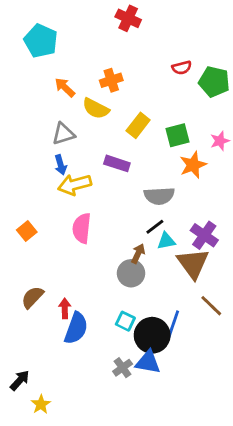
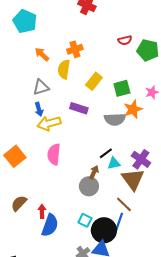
yellow semicircle: (96, 108) -> (64, 69), turned 72
gray semicircle: (159, 196) -> (115, 119), moved
orange square: (27, 231) -> (15, 156), size x1.5
brown line: (211, 306) -> (124, 204), moved

